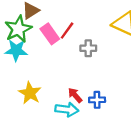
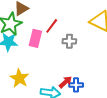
pink rectangle: (50, 34) -> (35, 38), moved, turned 48
red arrow: (75, 95) -> (65, 82), moved, turned 88

